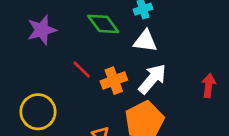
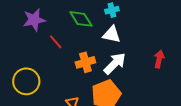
red line: (82, 70) -> (56, 42), moved
red arrow: (209, 86) -> (159, 59), moved

